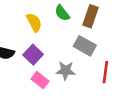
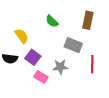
brown rectangle: (91, 16) -> (88, 20), moved
yellow semicircle: (34, 22) -> (22, 36), moved

